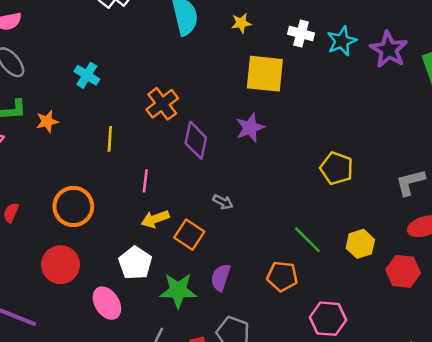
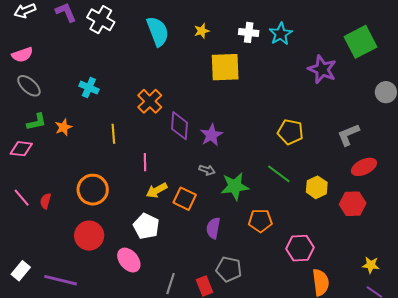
purple star: (389, 50) -> (322, 69), moved
purple star: (250, 128) -> (211, 135), moved
green line: (307, 240) -> (279, 174), moved
green star: (178, 290) -> (235, 186), moved

